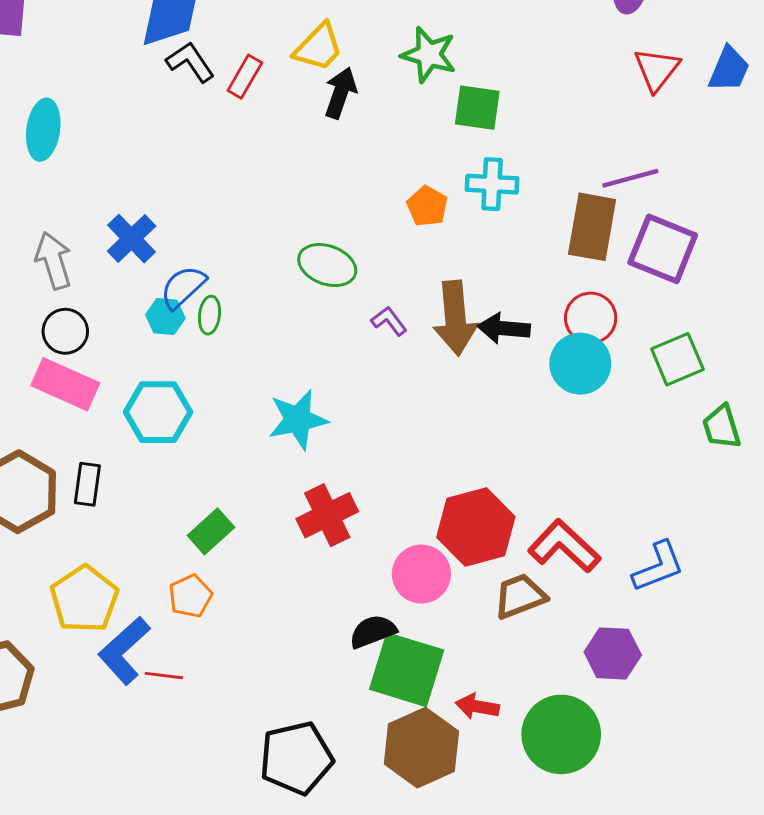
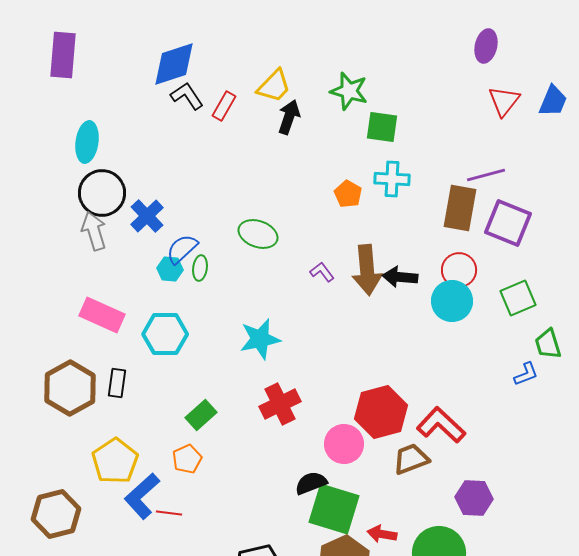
green ellipse: (327, 265) -> (258, 234), moved
black circle: (65, 331) -> (102, 193), moved, size x1.5
blue L-shape: (658, 567) -> (526, 374), moved, size x0.7

